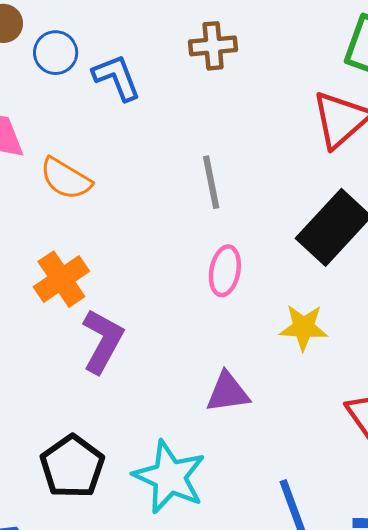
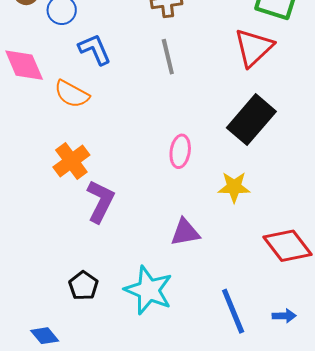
blue L-shape: (117, 77) -> (95, 49), moved
gray line: (211, 182) -> (168, 57), moved
black pentagon: (72, 467) -> (83, 286), size x0.7

